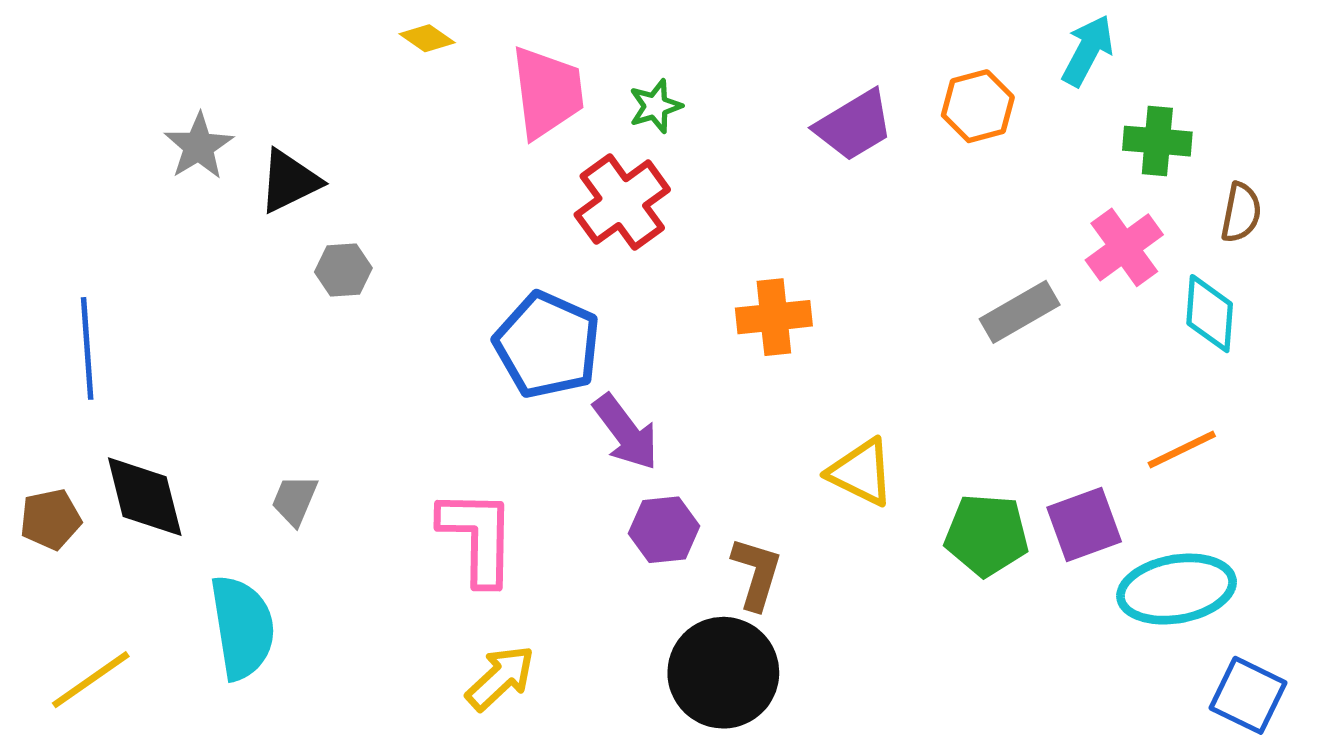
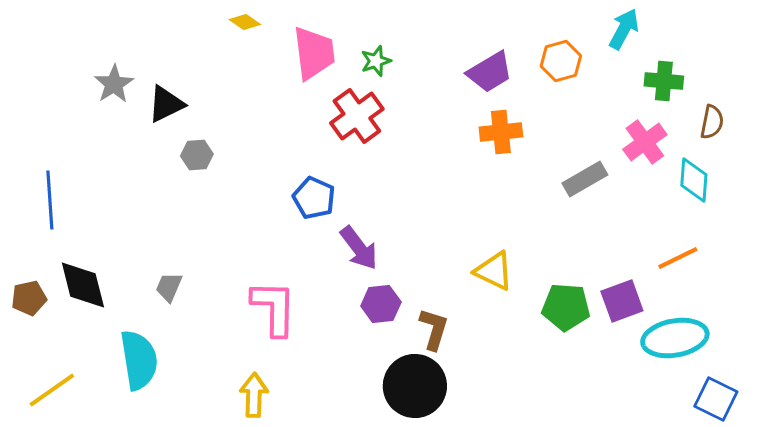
orange cross: (774, 317) -> (501, 132), moved
blue pentagon: (547, 345) -> (314, 198), size x0.7
yellow arrow: (500, 678) -> (254, 395), moved, turned -45

